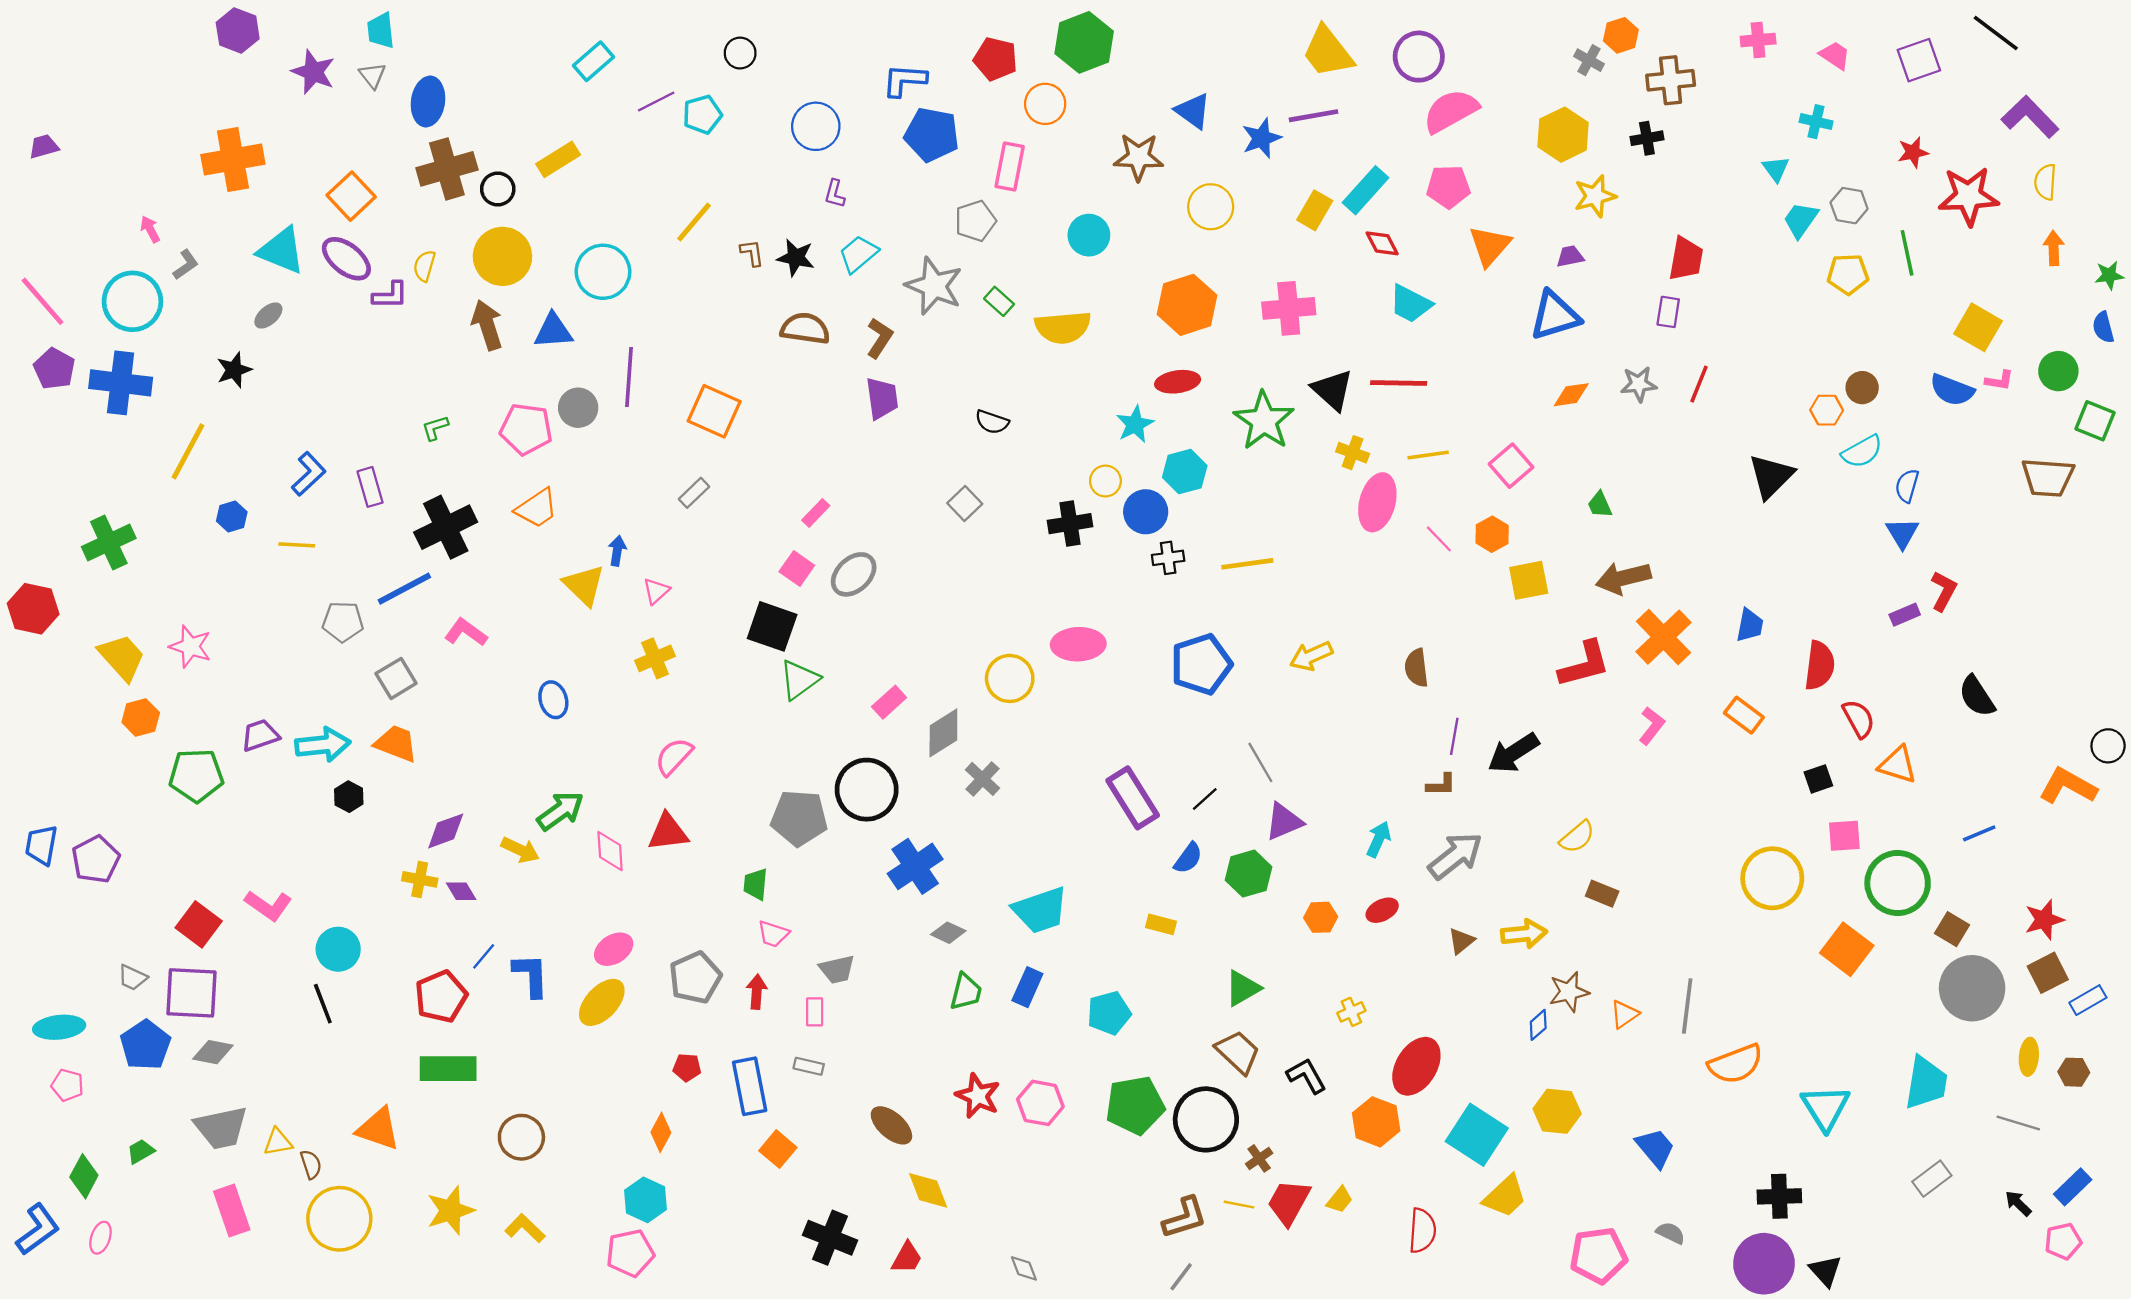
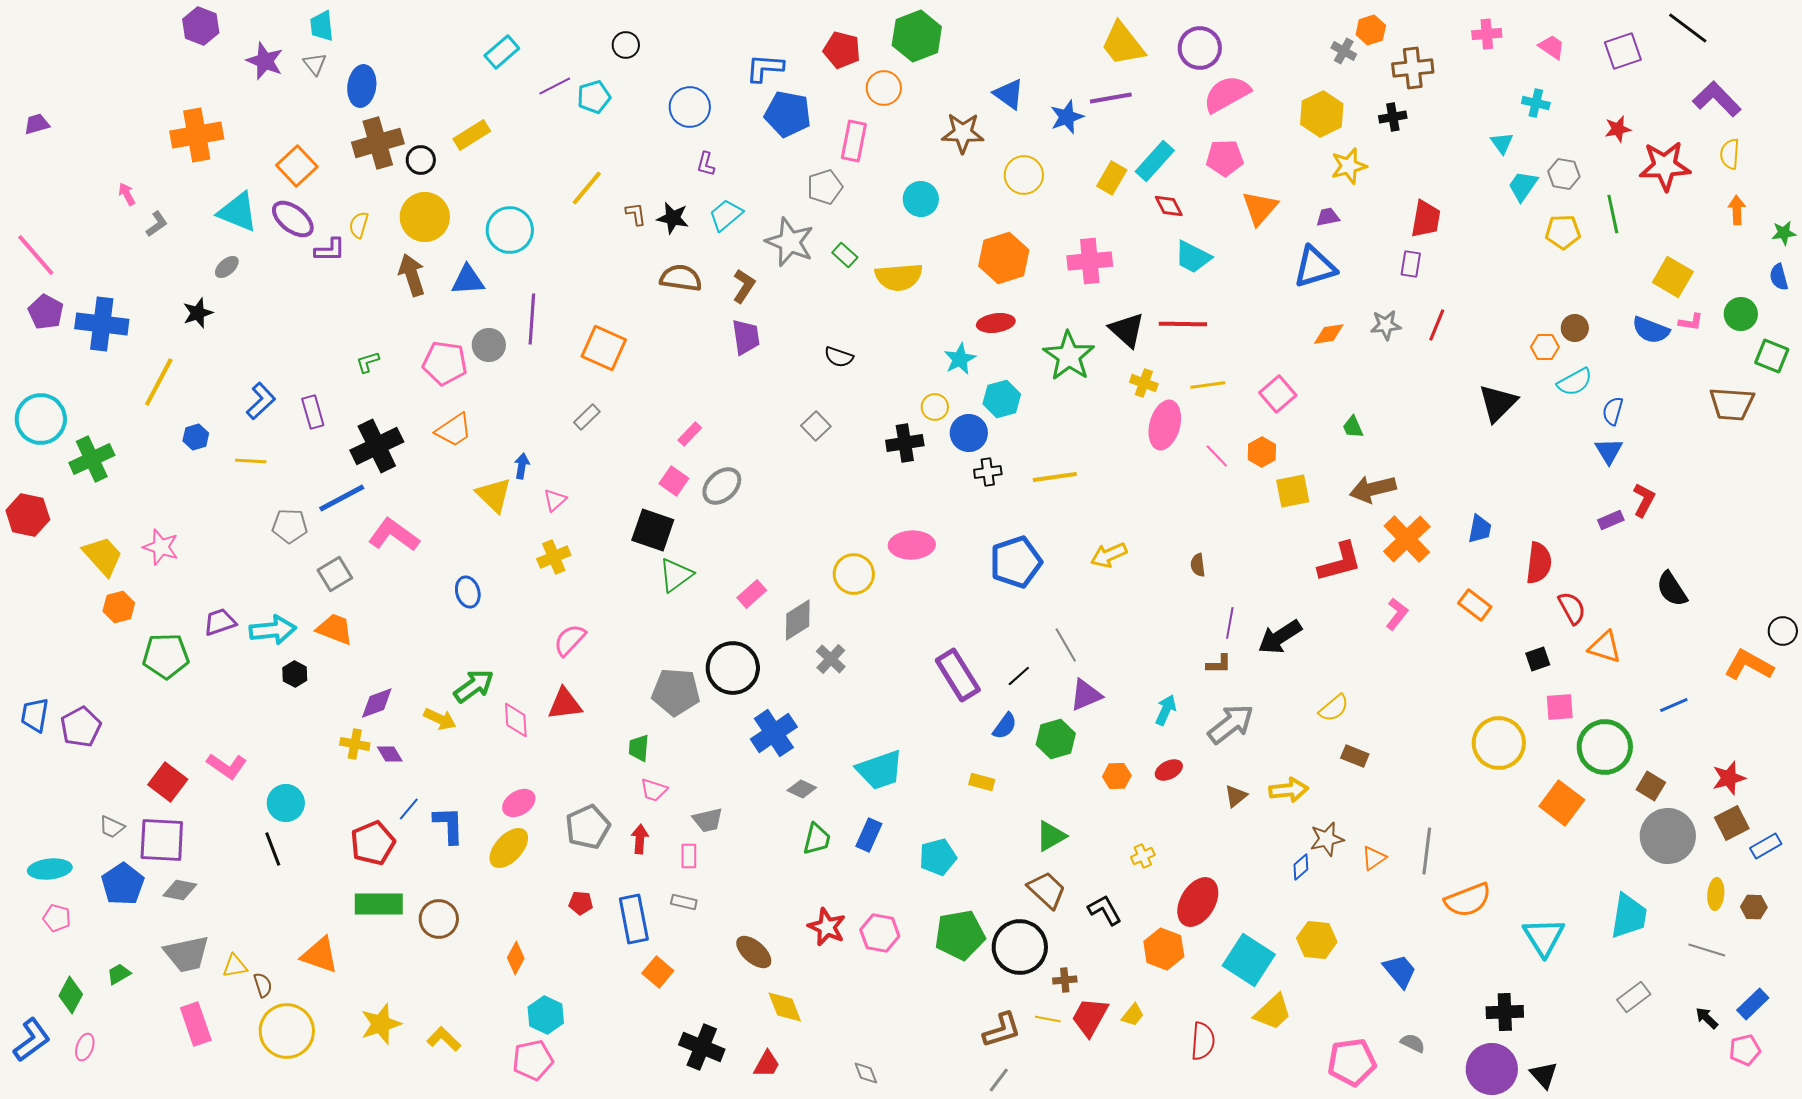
cyan circle: (132, 301) -> (41, 419), moved
pink L-shape: (466, 632) -> (394, 535), size x1.4
brown semicircle: (1416, 668) -> (1198, 565), size x0.7
orange diamond: (661, 1132) -> (516, 958), moved
brown circle: (521, 1137) -> (439, 919), moved
brown cross: (1259, 1158) -> (1065, 980), turned 30

